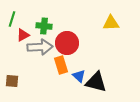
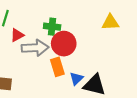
green cross: (44, 26) -> (52, 27), moved
blue triangle: (79, 76) -> (76, 79), turned 32

